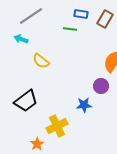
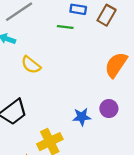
purple circle: (101, 86) -> (109, 109), moved

